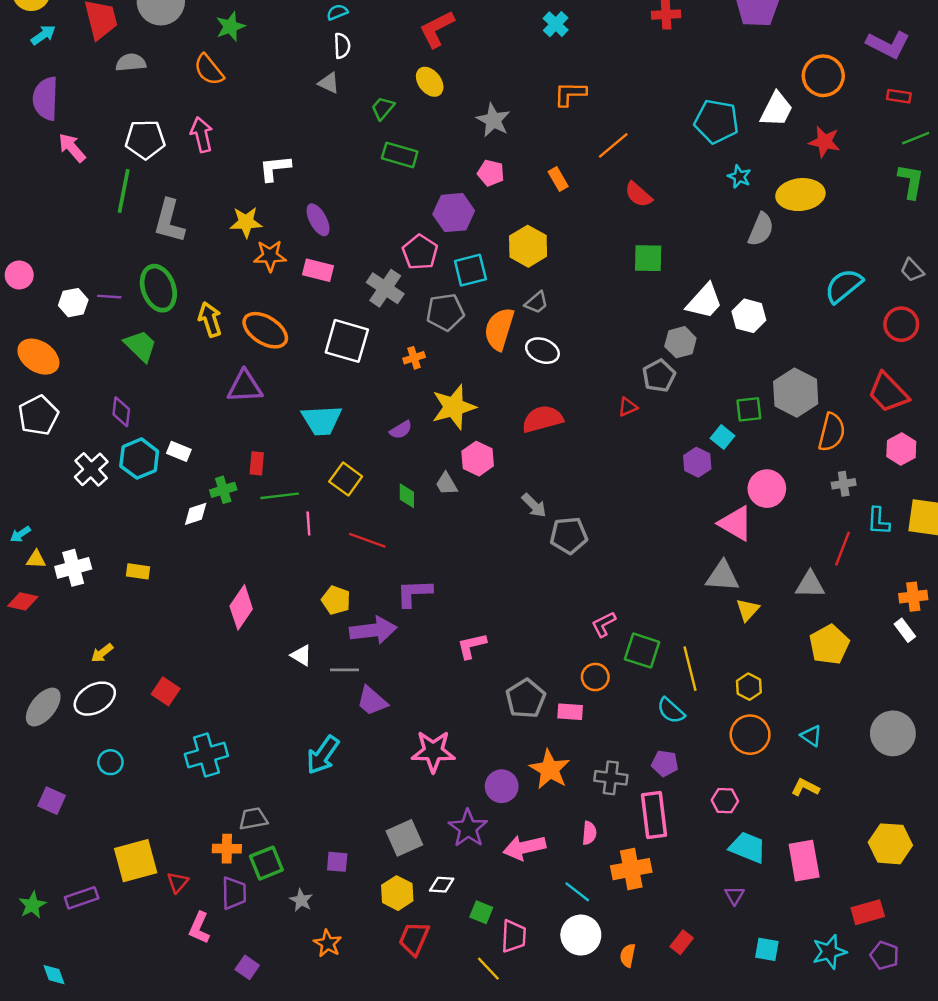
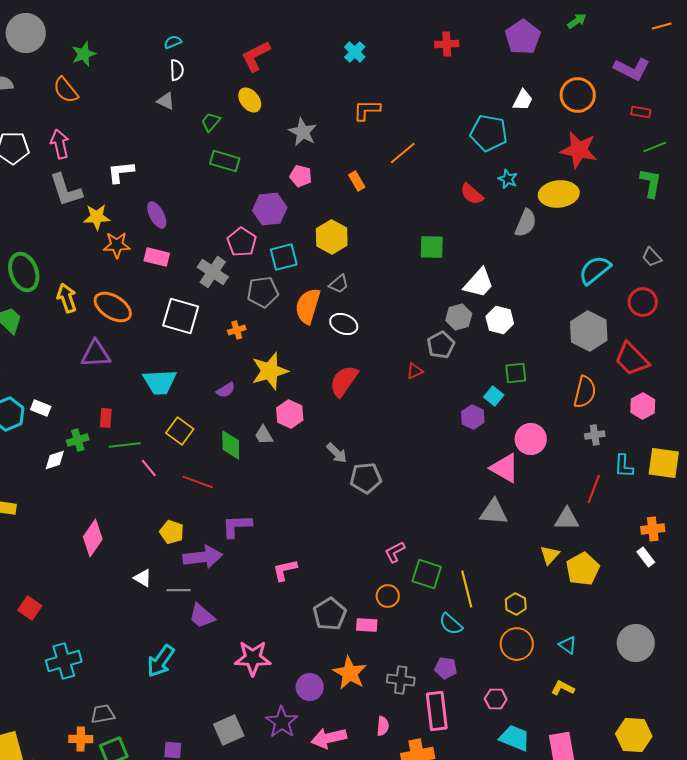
white trapezoid: (776, 109) -> (523, 100), moved, size x0.7
red star: (824, 142) -> (579, 150), size x1.4
red semicircle: (638, 195) -> (472, 194), moved
gray L-shape: (169, 221) -> (66, 190), moved, turned -33
white hexagon: (749, 316) -> (500, 320), moved
gray hexagon: (796, 393) -> (589, 331), moved
red semicircle: (542, 419) -> (344, 381), turned -40
green diamond: (407, 496) -> (231, 445), size x1.4
pink line: (308, 523) -> (149, 468), turned -36
yellow triangle: (748, 610) -> (550, 555), moved

